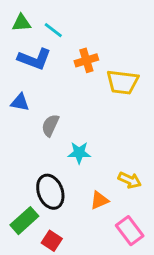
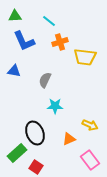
cyan line: (53, 30) -> (49, 21), moved
blue L-shape: (34, 59) -> (24, 41), turned 45
gray semicircle: (50, 125) -> (45, 80), moved

